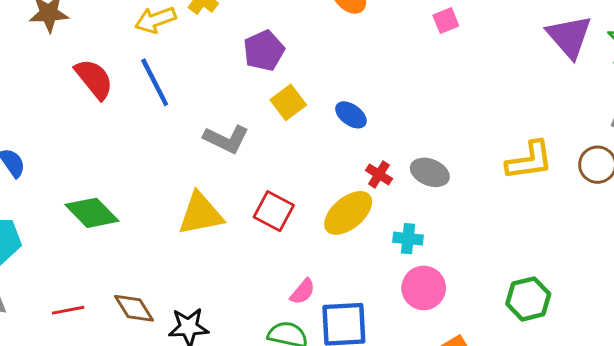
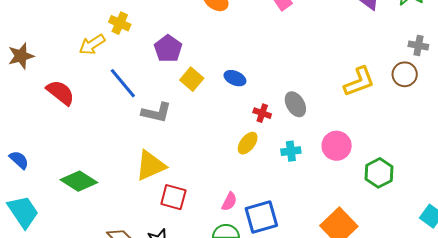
blue line: (155, 82) -> (123, 83), moved
gray ellipse: (430, 172) -> (295, 104), turned 50
red square: (274, 211) -> (173, 197), moved
yellow ellipse: (348, 213) -> (248, 143), size x0.7
pink circle: (424, 288) -> (337, 146), moved

